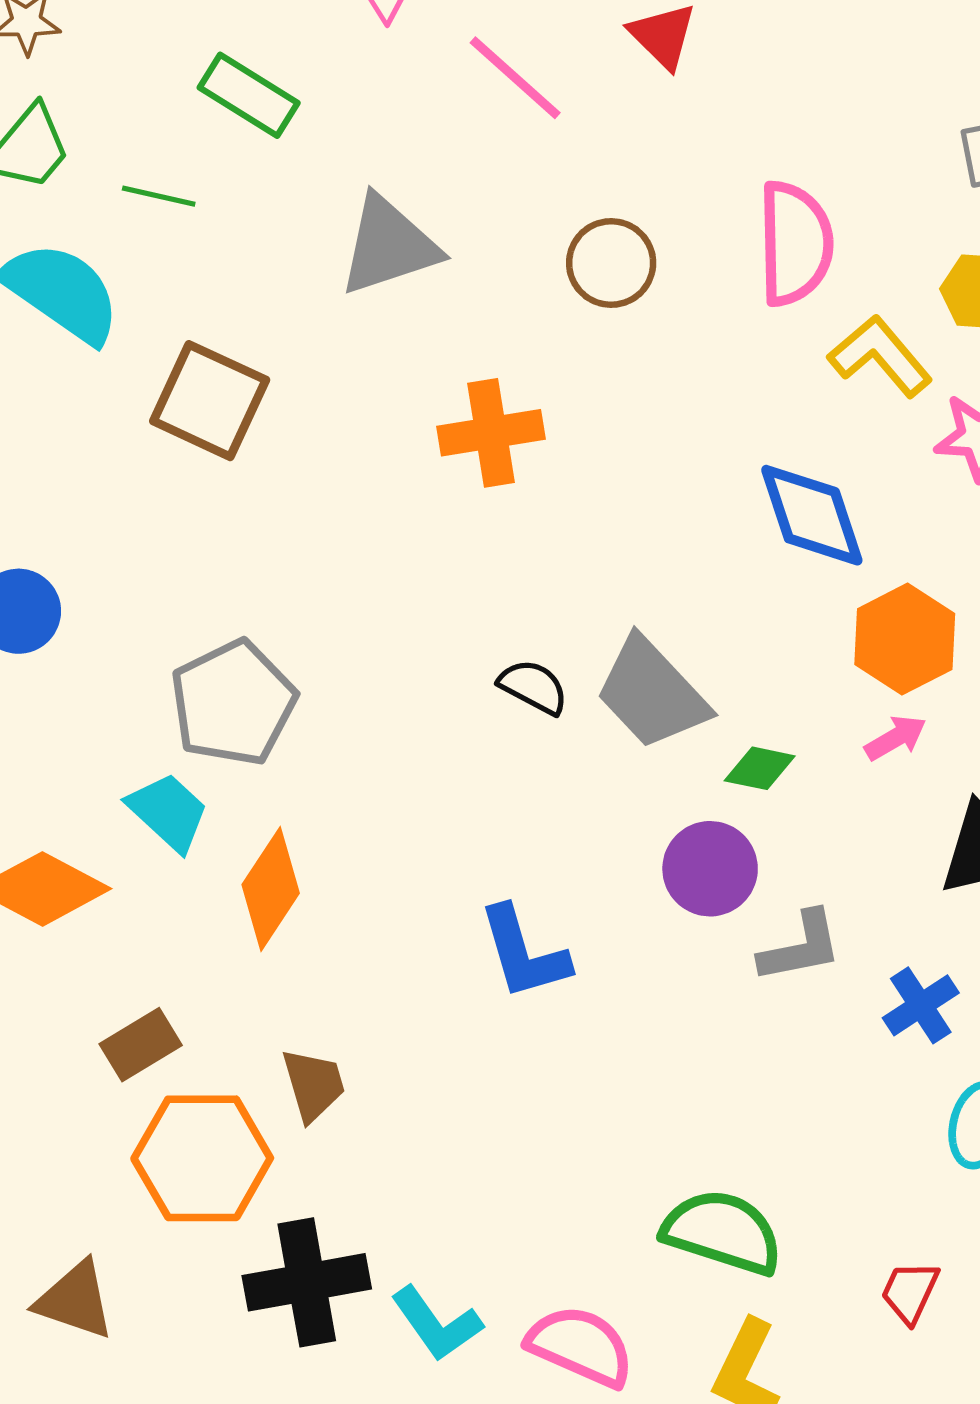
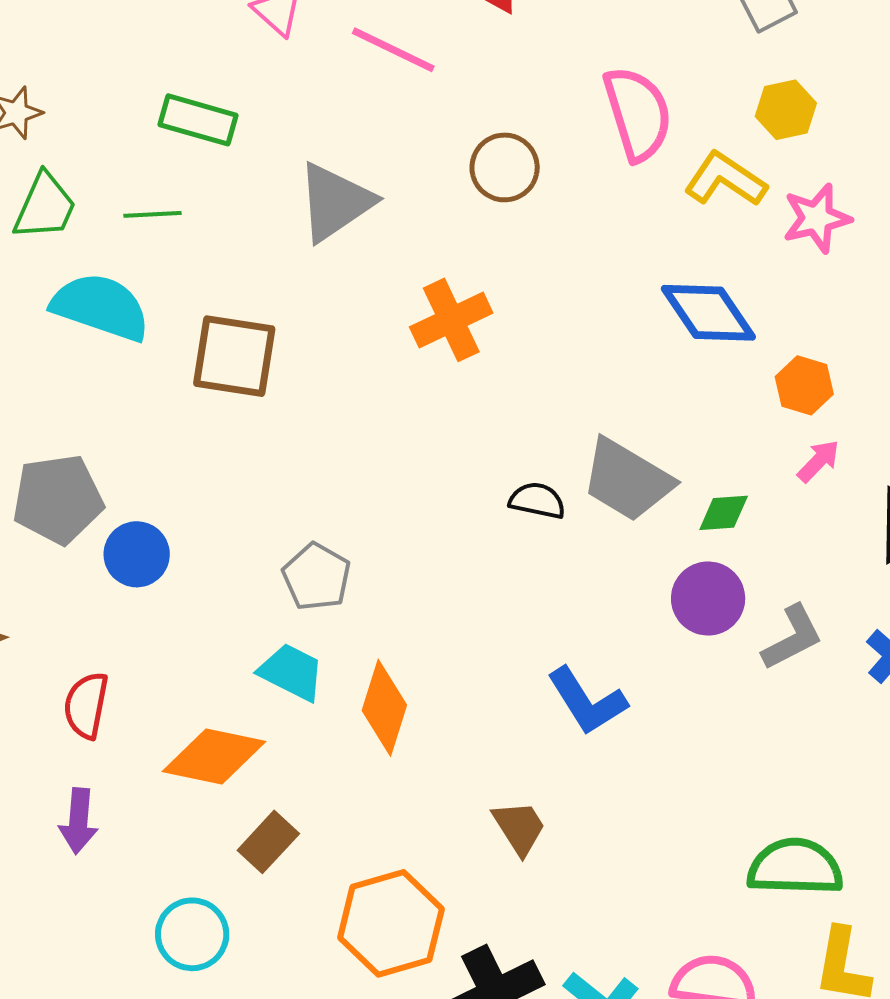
orange hexagon: (905, 639) -> (804, 385), size x0.7
gray pentagon: (233, 703) -> (317, 577), size x0.7
brown rectangle: (141, 1045) -> (268, 842), moved
brown trapezoid: (313, 1085) -> (519, 828), moved

